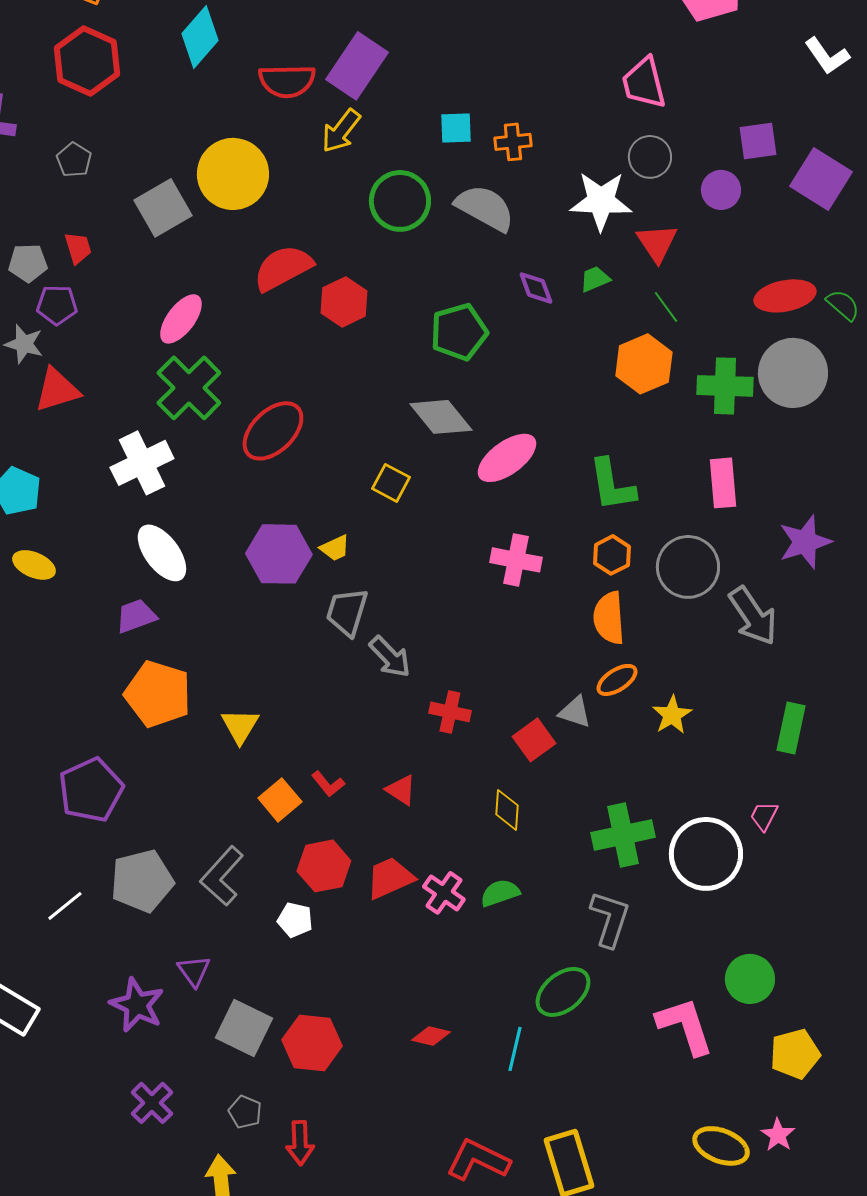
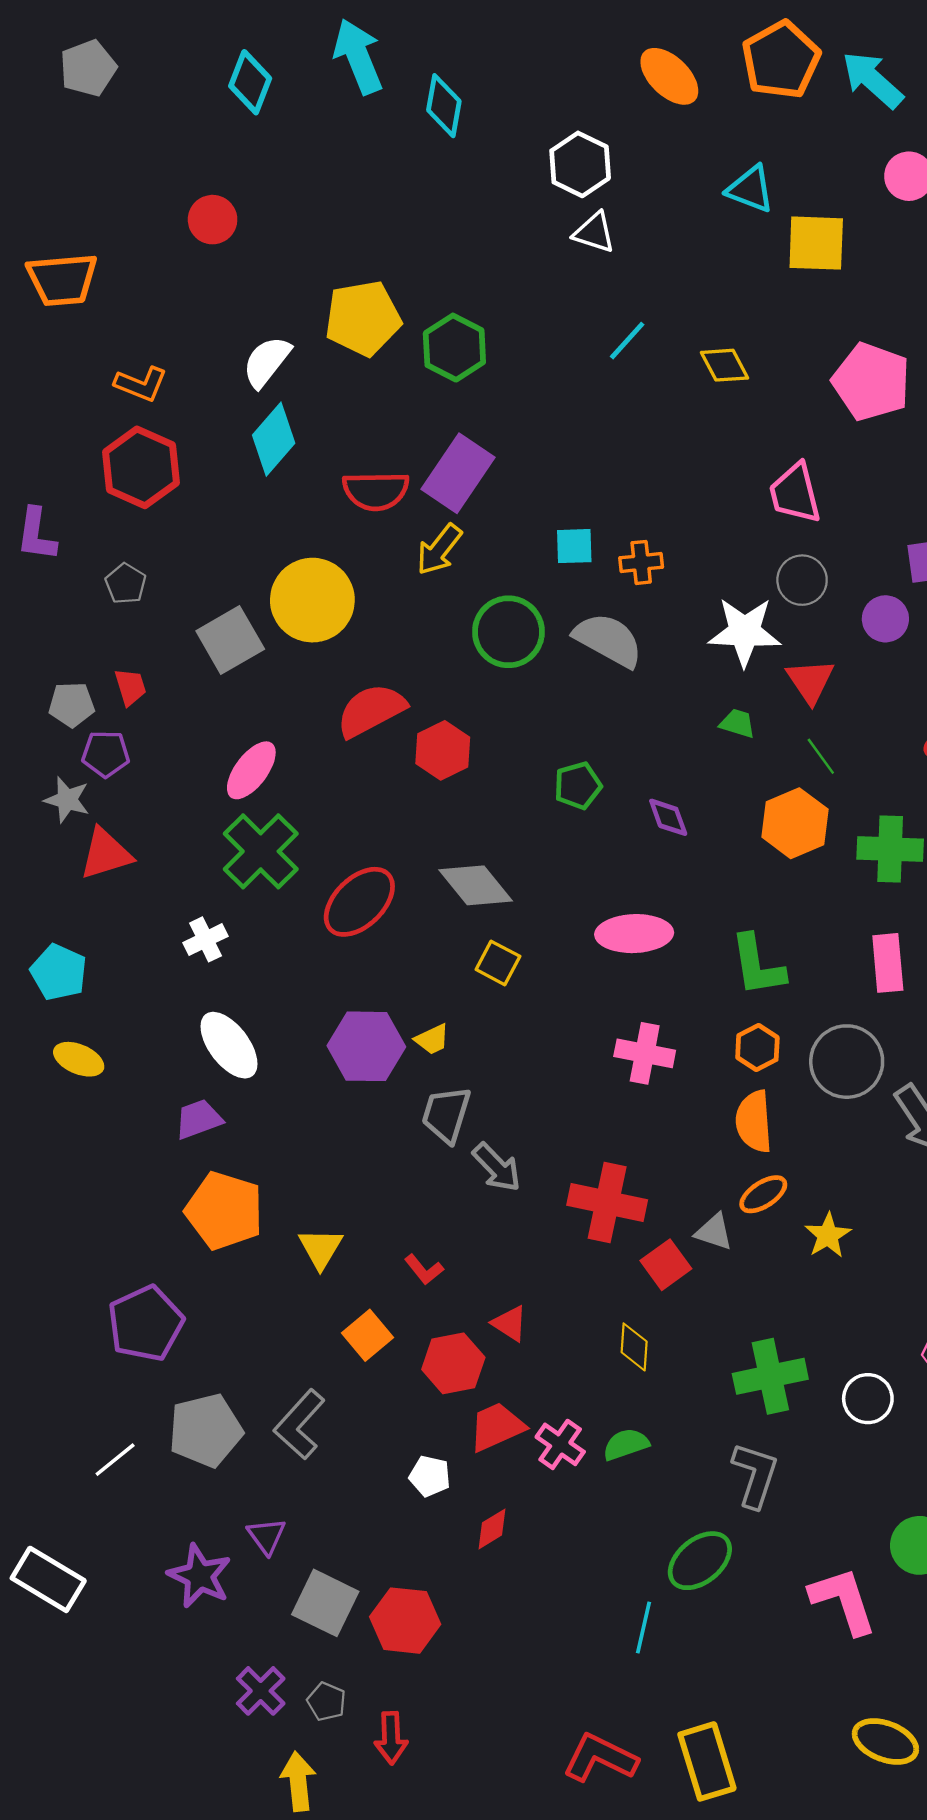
green trapezoid: (595, 279) -> (737, 723), turned 40
purple diamond: (536, 288) -> (668, 817), moved
green pentagon: (459, 332) -> (578, 786), size x0.7
gray diamond: (441, 417) -> (476, 885), moved
pink ellipse: (507, 458) -> (634, 934), turned 34
white cross: (142, 463) -> (206, 939), size x0.6
red cross: (450, 712) -> (607, 1202), moved, size x1.6
red L-shape: (328, 784) -> (424, 1269), moved
white circle: (706, 854) -> (868, 1399), size x0.6
red hexagon: (324, 866) -> (453, 1363), moved
white pentagon: (295, 920) -> (430, 1476), moved
red diamond: (431, 1036) -> (492, 1529), moved, turned -45
purple cross: (152, 1103) -> (261, 1691), moved

